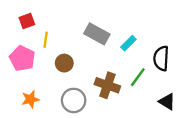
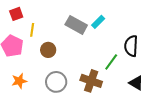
cyan rectangle: (128, 43) -> (98, 22), moved
brown cross: (107, 85) -> (91, 81), moved

